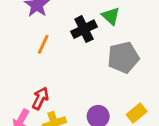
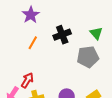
green triangle: (111, 16) -> (96, 33), moved

